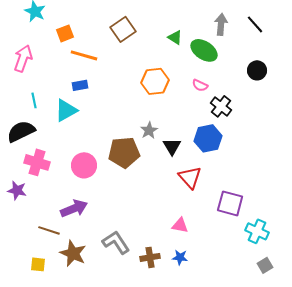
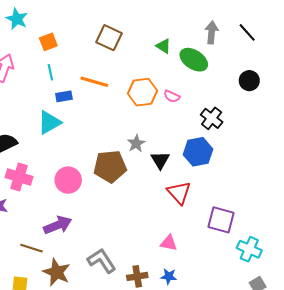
brown square: (123, 29) -> (109, 38), turned -30
orange line: (84, 55) -> (94, 82), moved
pink semicircle: (200, 85) -> (172, 96), moved
cyan line: (34, 100) -> (50, 72), moved

